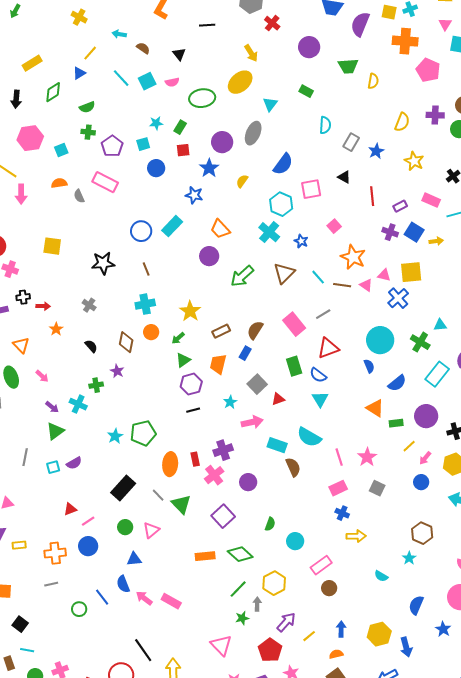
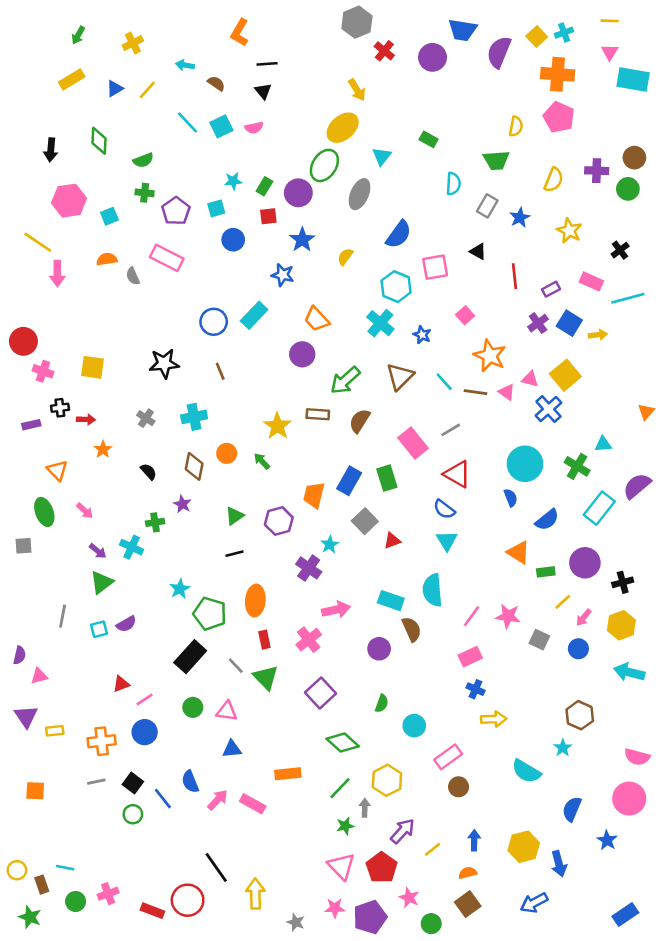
green arrow: (15, 11) -> (78, 35), moved
yellow square: (389, 12) -> (537, 36), turned 35
yellow cross: (79, 17) -> (133, 43), turned 35
black line: (207, 25) -> (267, 64), moved
purple circle: (309, 47) -> (432, 57), moved
yellow rectangle: (32, 63) -> (72, 79), moved
green trapezoid: (348, 66) -> (496, 160), moved
pink pentagon: (428, 70) -> (559, 117), moved
blue triangle: (79, 73) -> (115, 89), moved
green diamond: (53, 92) -> (99, 141), turned -55
green ellipse: (202, 98) -> (324, 165), moved, turned -50
purple circle: (222, 142) -> (298, 193), moved
purple cross: (390, 232) -> (538, 323), turned 35
yellow square: (52, 246) -> (92, 367), moved
yellow square: (411, 272) -> (565, 375), turned -35
cyan cross: (145, 304) -> (194, 417), moved
brown semicircle: (255, 330) -> (360, 421), moved
brown rectangle: (221, 331) -> (318, 414), moved, turned 30
green arrow: (178, 338) -> (262, 461), turned 88
red triangle: (328, 348) -> (457, 474), turned 50
blue rectangle: (245, 353) -> (349, 481), size x1.5
green triangle: (183, 360) -> (234, 516), moved
green rectangle: (294, 366) -> (387, 478), moved
black line: (193, 410) -> (234, 554), moved
pink arrow: (252, 422) -> (336, 610), moved
green pentagon: (143, 433) -> (210, 614), moved, turned 30
cyan semicircle: (309, 437) -> (432, 590), turned 55
purple cross: (223, 450) -> (309, 568), moved, turned -36
pink line: (339, 457) -> (472, 616), turned 54
pink star: (367, 457) -> (508, 616), turned -30
red rectangle: (195, 459) -> (264, 640), moved
orange ellipse: (170, 464) -> (255, 601), moved
purple circle: (248, 482) -> (379, 649), moved
gray square: (377, 488) -> (539, 640), moved
pink triangle: (151, 530) -> (227, 711), turned 48
orange rectangle: (205, 556) -> (288, 774), moved
blue triangle: (134, 559) -> (232, 749), moved
cyan semicircle: (381, 576) -> (526, 771), size x1.6
pink arrow: (144, 598) -> (218, 800), turned 96
black square: (20, 624) -> (133, 783), moved
pink triangle: (221, 645) -> (341, 866), moved

